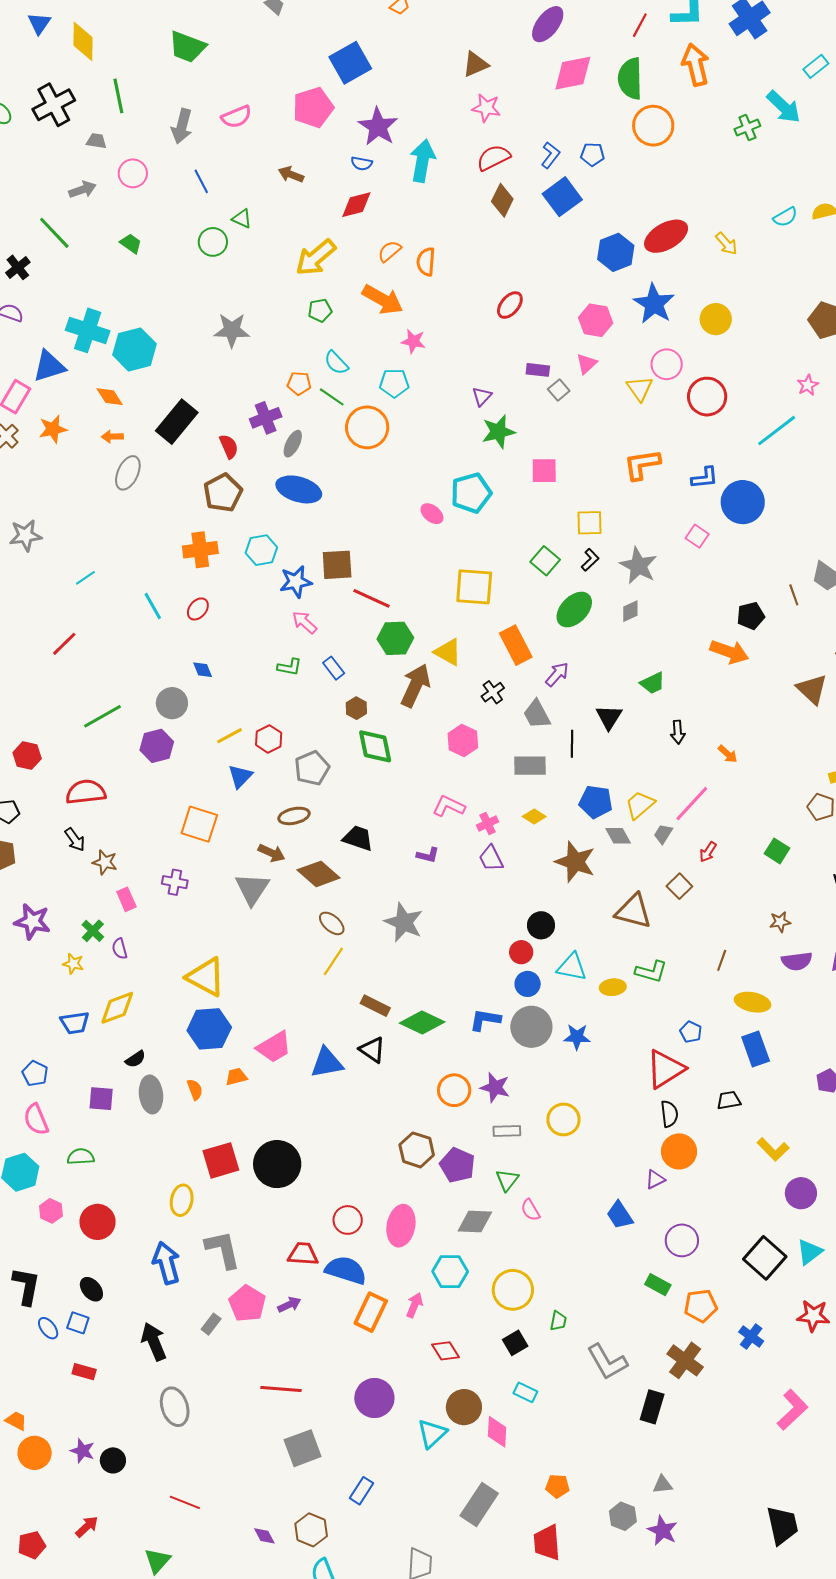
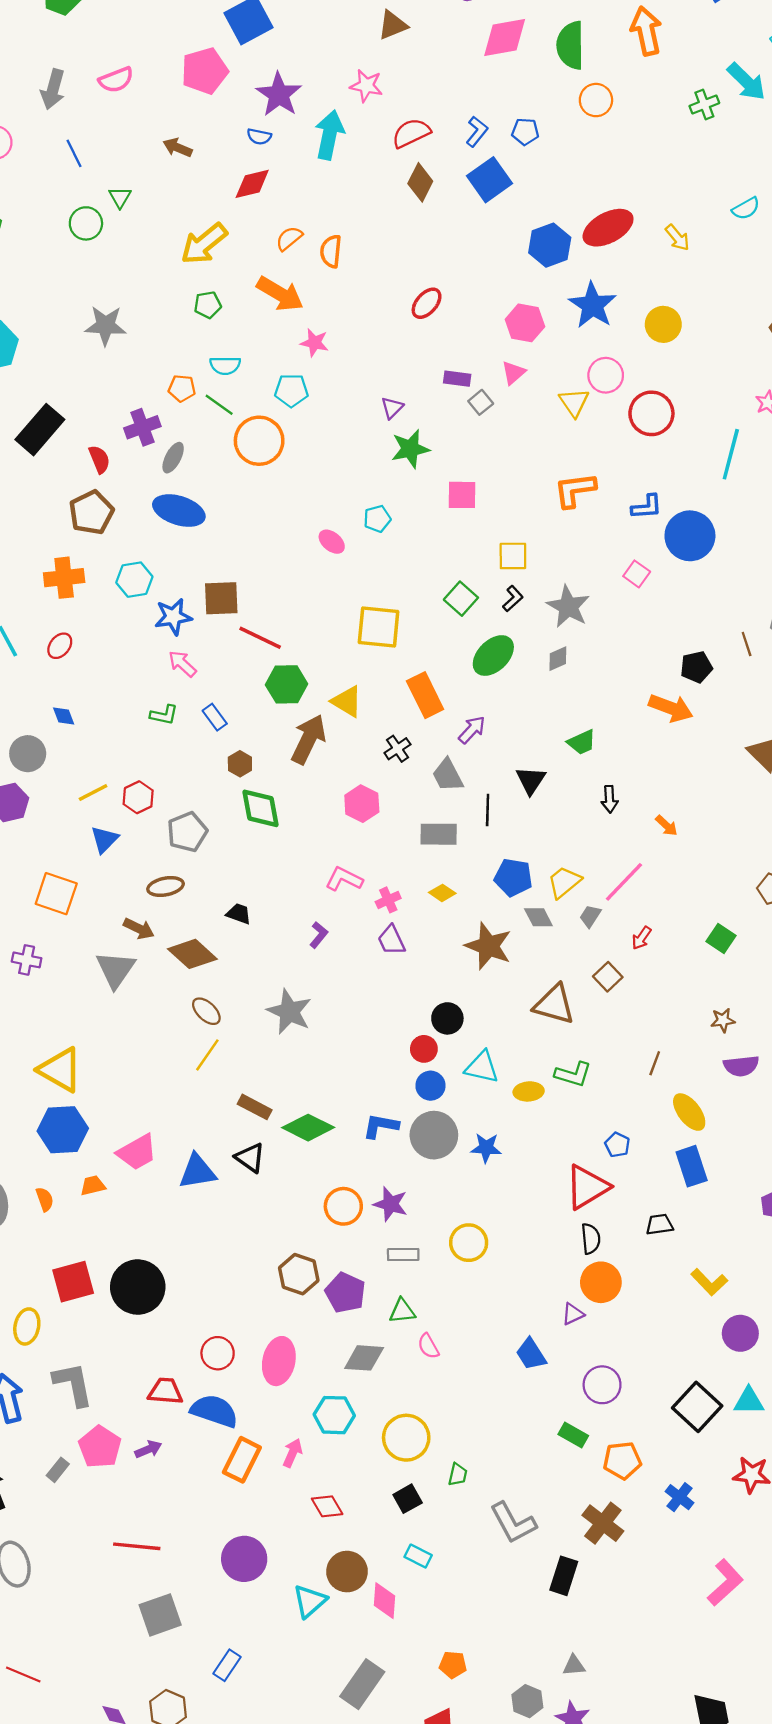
pink star: (486, 108) -> (366, 86), moved
orange circle: (653, 126) -> (596, 100), size x0.7
green triangle: (242, 219) -> (120, 197), turned 35
cyan semicircle: (336, 363) -> (225, 365), turned -48
cyan line: (777, 431) -> (731, 454), turned -39
cyan pentagon: (471, 493) -> (377, 519), size x0.6
black trapezoid: (358, 838) -> (239, 914), size x0.7
purple L-shape: (428, 855) -> (319, 935), turned -65
yellow ellipse: (753, 1002) -> (689, 1112), turned 40
green triangle: (507, 1180) -> (402, 1311), turned 45
cyan triangle: (810, 1252) -> (749, 1401), turned 36

